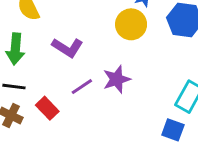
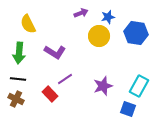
purple star: (117, 79) -> (103, 86), moved
red rectangle: (47, 108) -> (50, 94), moved

